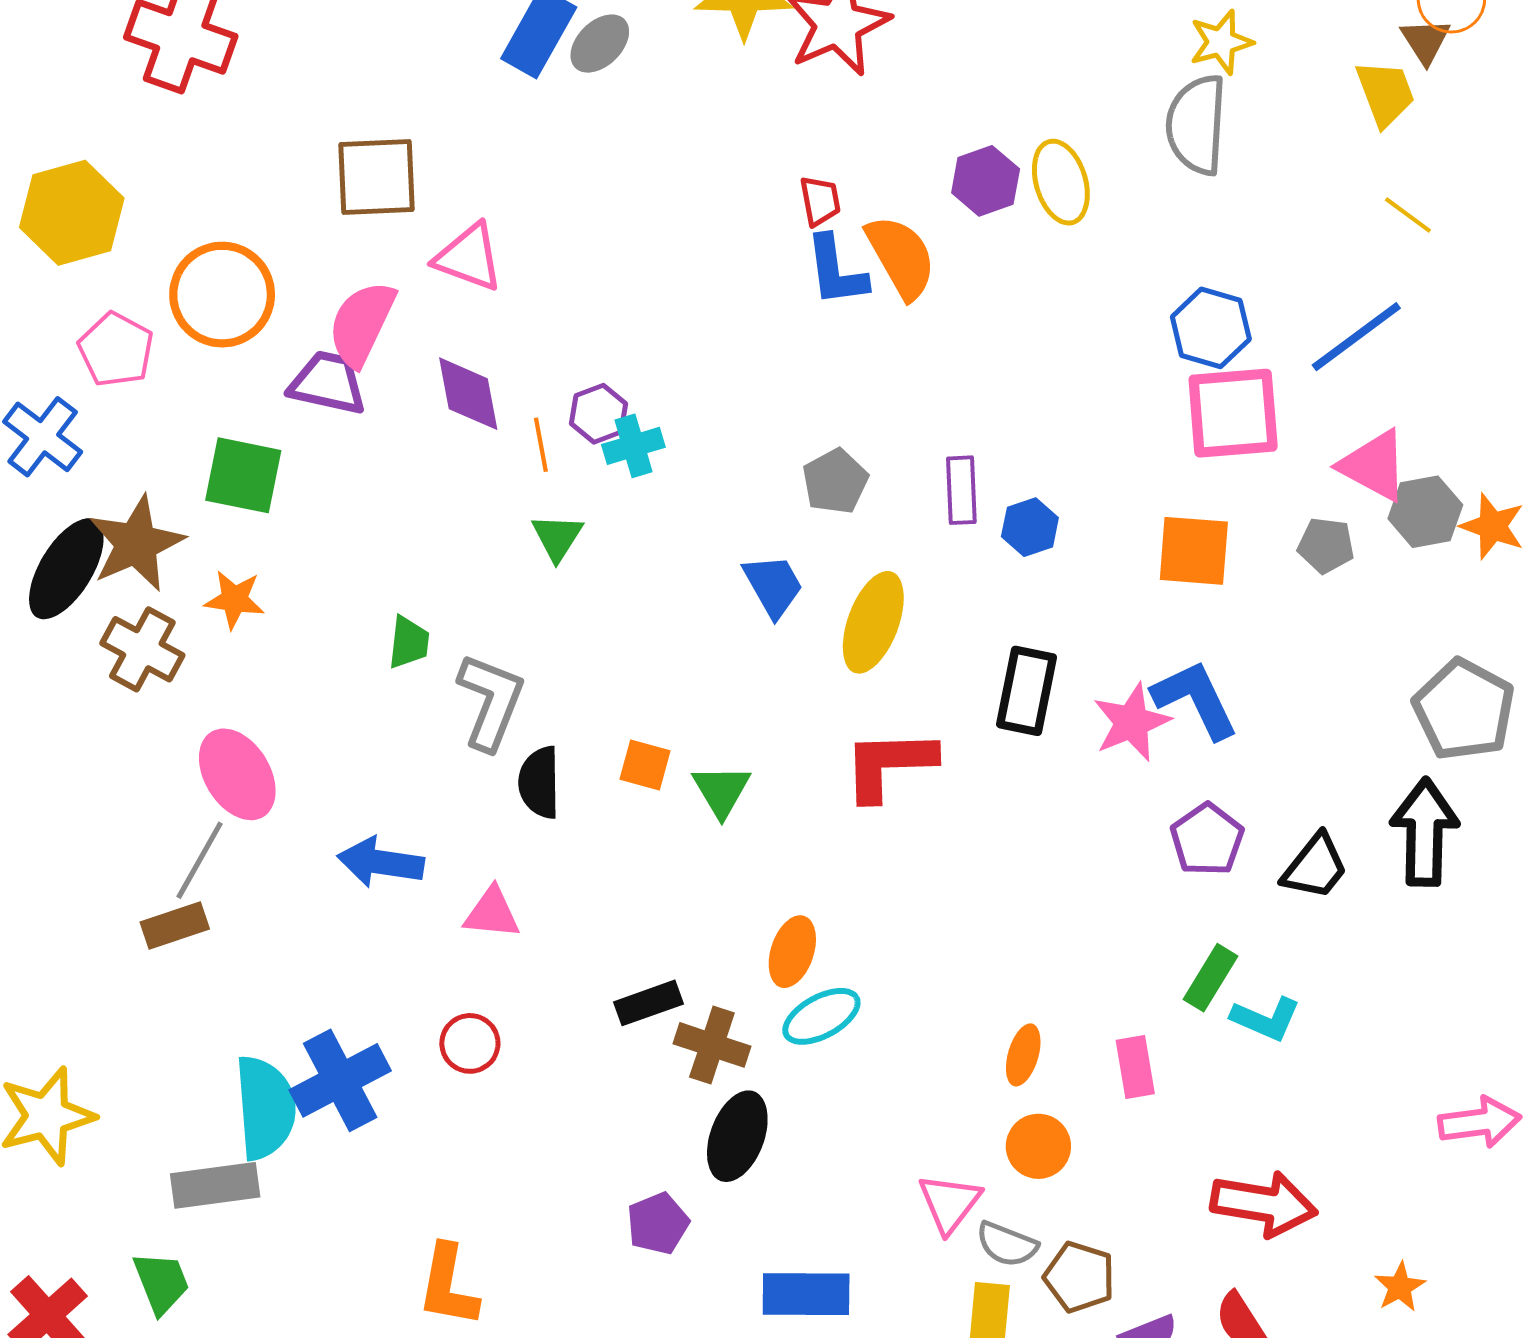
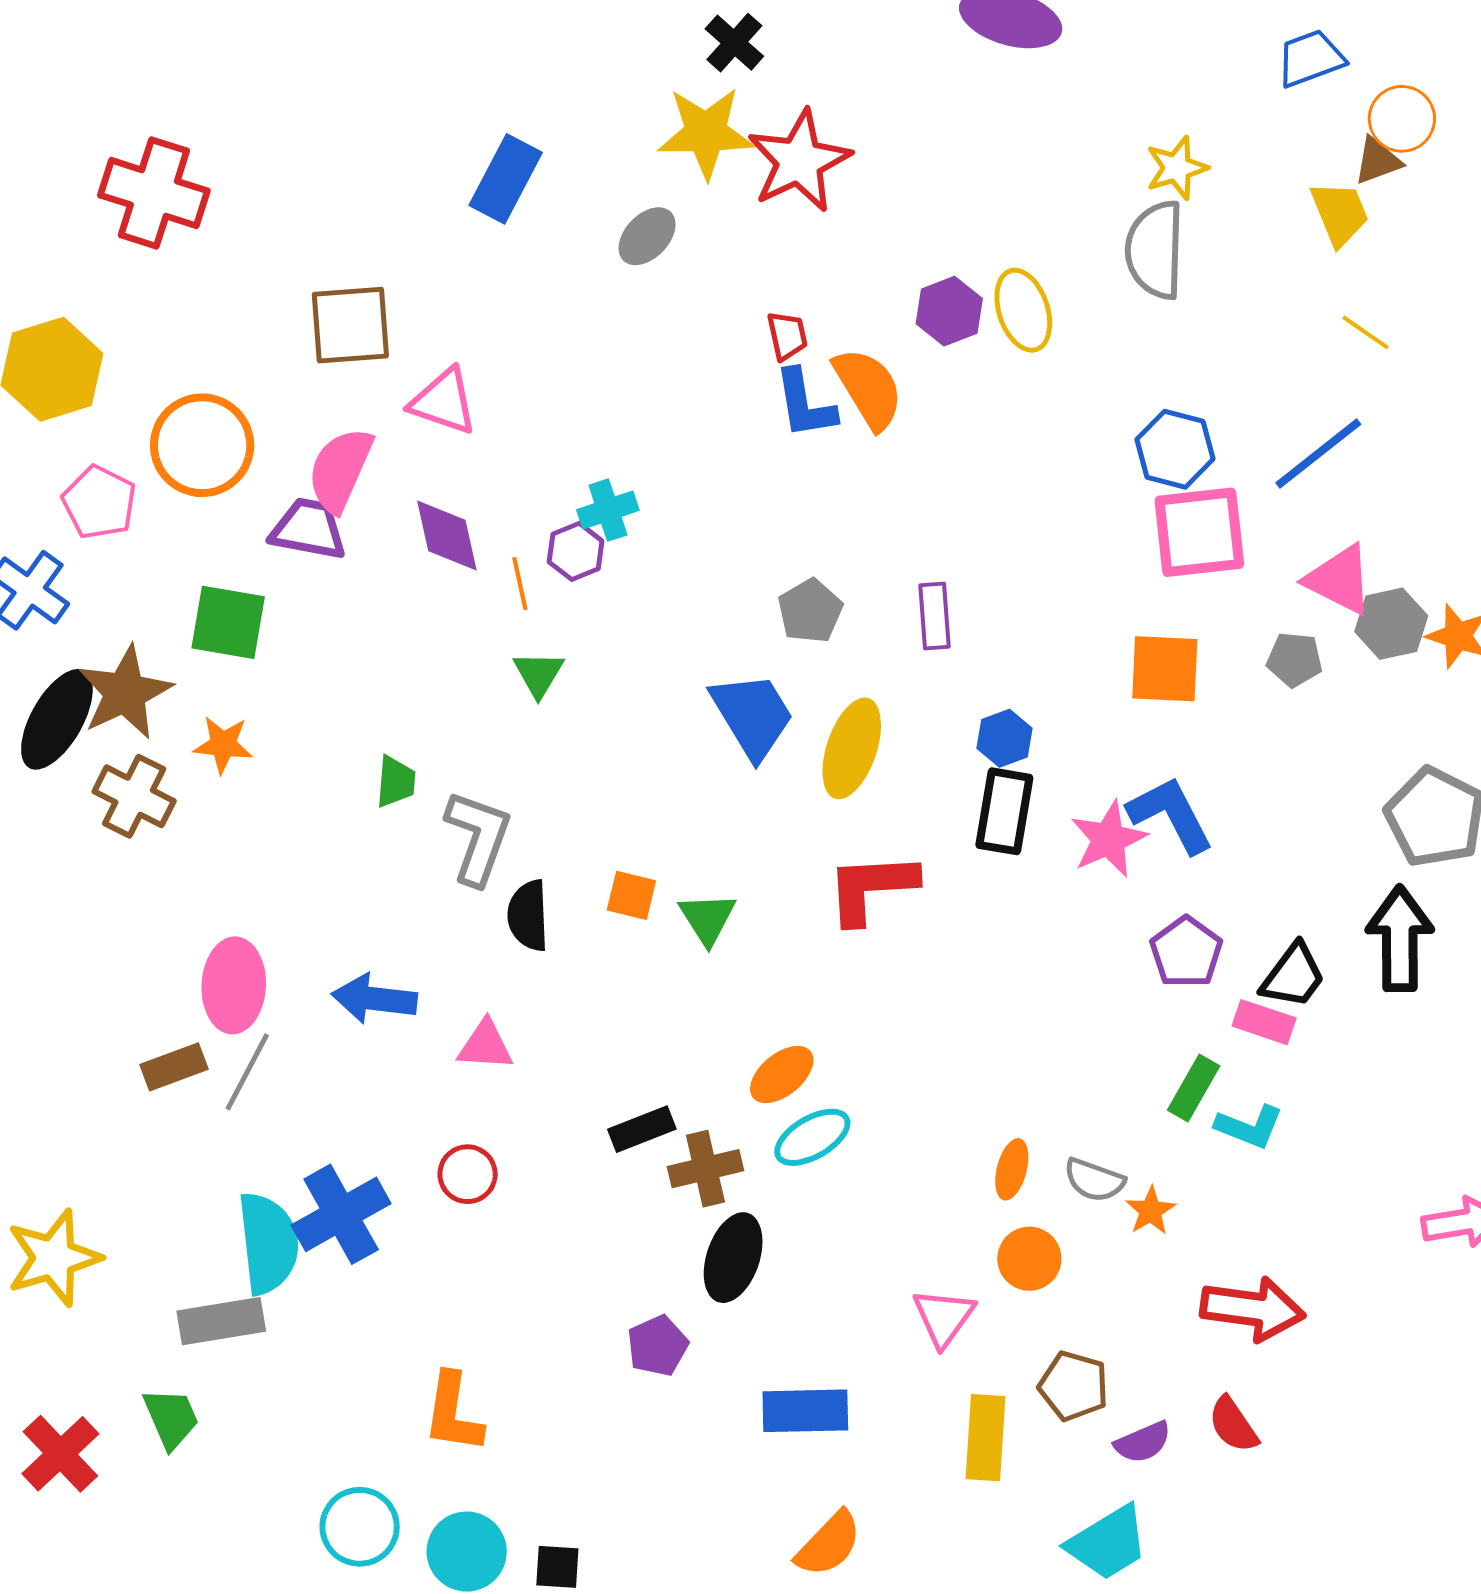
brown triangle: (1425, 41) -> (1378, 161), turned 44
gray ellipse: (600, 44) -> (647, 236), moved
cyan cross: (633, 446) -> (608, 510), moved
blue hexagon: (1030, 527) -> (1004, 738), moved
blue trapezoid: (773, 586) -> (752, 715), size x1.4
pink ellipse: (237, 774) -> (234, 985), moved, turned 36
gray line: (200, 860) -> (247, 1072), moved
orange ellipse: (792, 952) -> (782, 1074), turned 34
brown cross: (712, 1045) -> (705, 1169), turned -30
pink rectangle: (1135, 1067) -> (1264, 1022), moved, turned -60
gray semicircle: (1007, 1244) -> (1094, 1180), moved
orange star: (1400, 1287) -> (1151, 1211), moved

